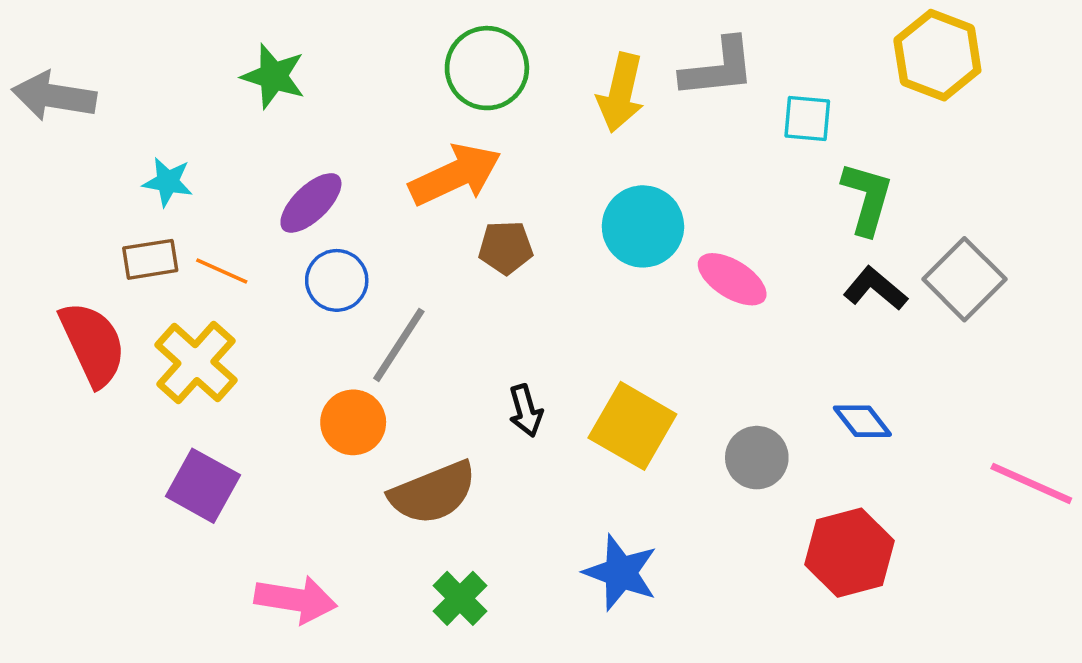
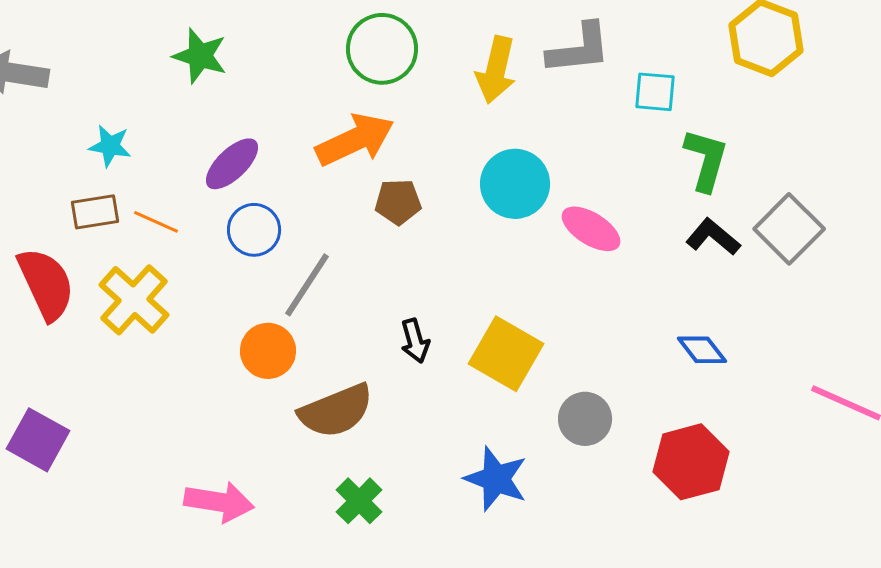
gray circle: (757, 458) -> (585, 419), moved
purple square: (203, 486) -> (38, 440), moved

